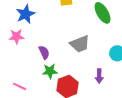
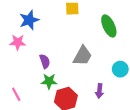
gray trapezoid: (80, 44) -> (82, 56), turned -45
pink line: (20, 86) -> (16, 94), turned 32

